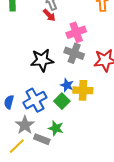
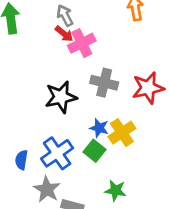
pink cross: (76, 32) -> (82, 43), moved
yellow cross: (83, 90) -> (122, 133), turned -30
green star: (56, 128) -> (115, 191), moved

